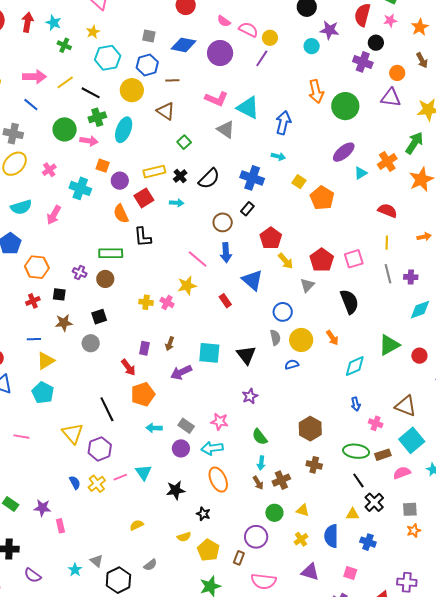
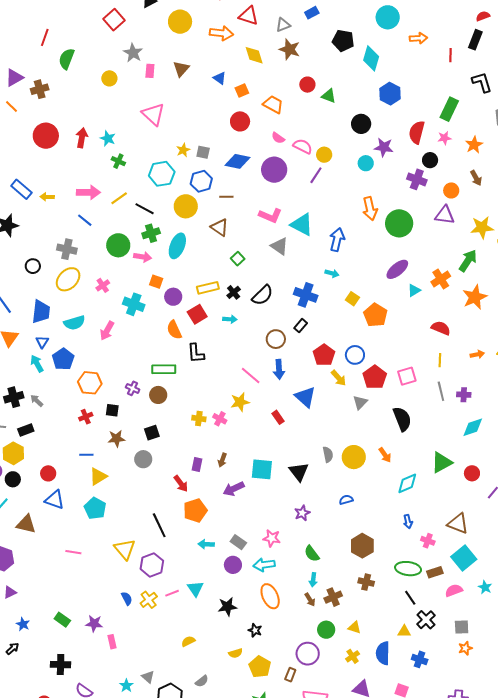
yellow star: (93, 32) -> (183, 150), moved
blue circle: (283, 312) -> (355, 355), moved
blue semicircle: (292, 365) -> (346, 500), moved

